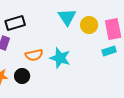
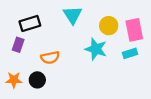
cyan triangle: (67, 17) -> (72, 15), moved
cyan star: (60, 58) -> (96, 49), moved

